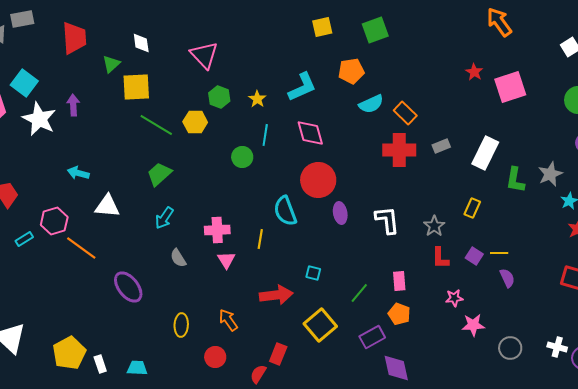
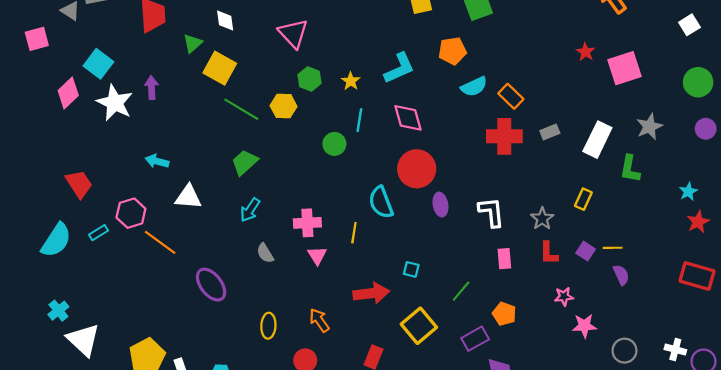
yellow square: (136, 87) -> (220, 68), turned 32
gray star: (550, 174) -> (649, 127), moved
pink rectangle: (399, 281) -> (504, 259), moved

